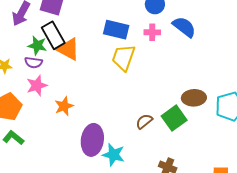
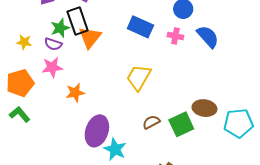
green star: (37, 45) -> (60, 28), turned 30
orange triangle: (68, 49) -> (90, 37), turned 30
yellow trapezoid: (123, 58) -> (139, 77), moved

